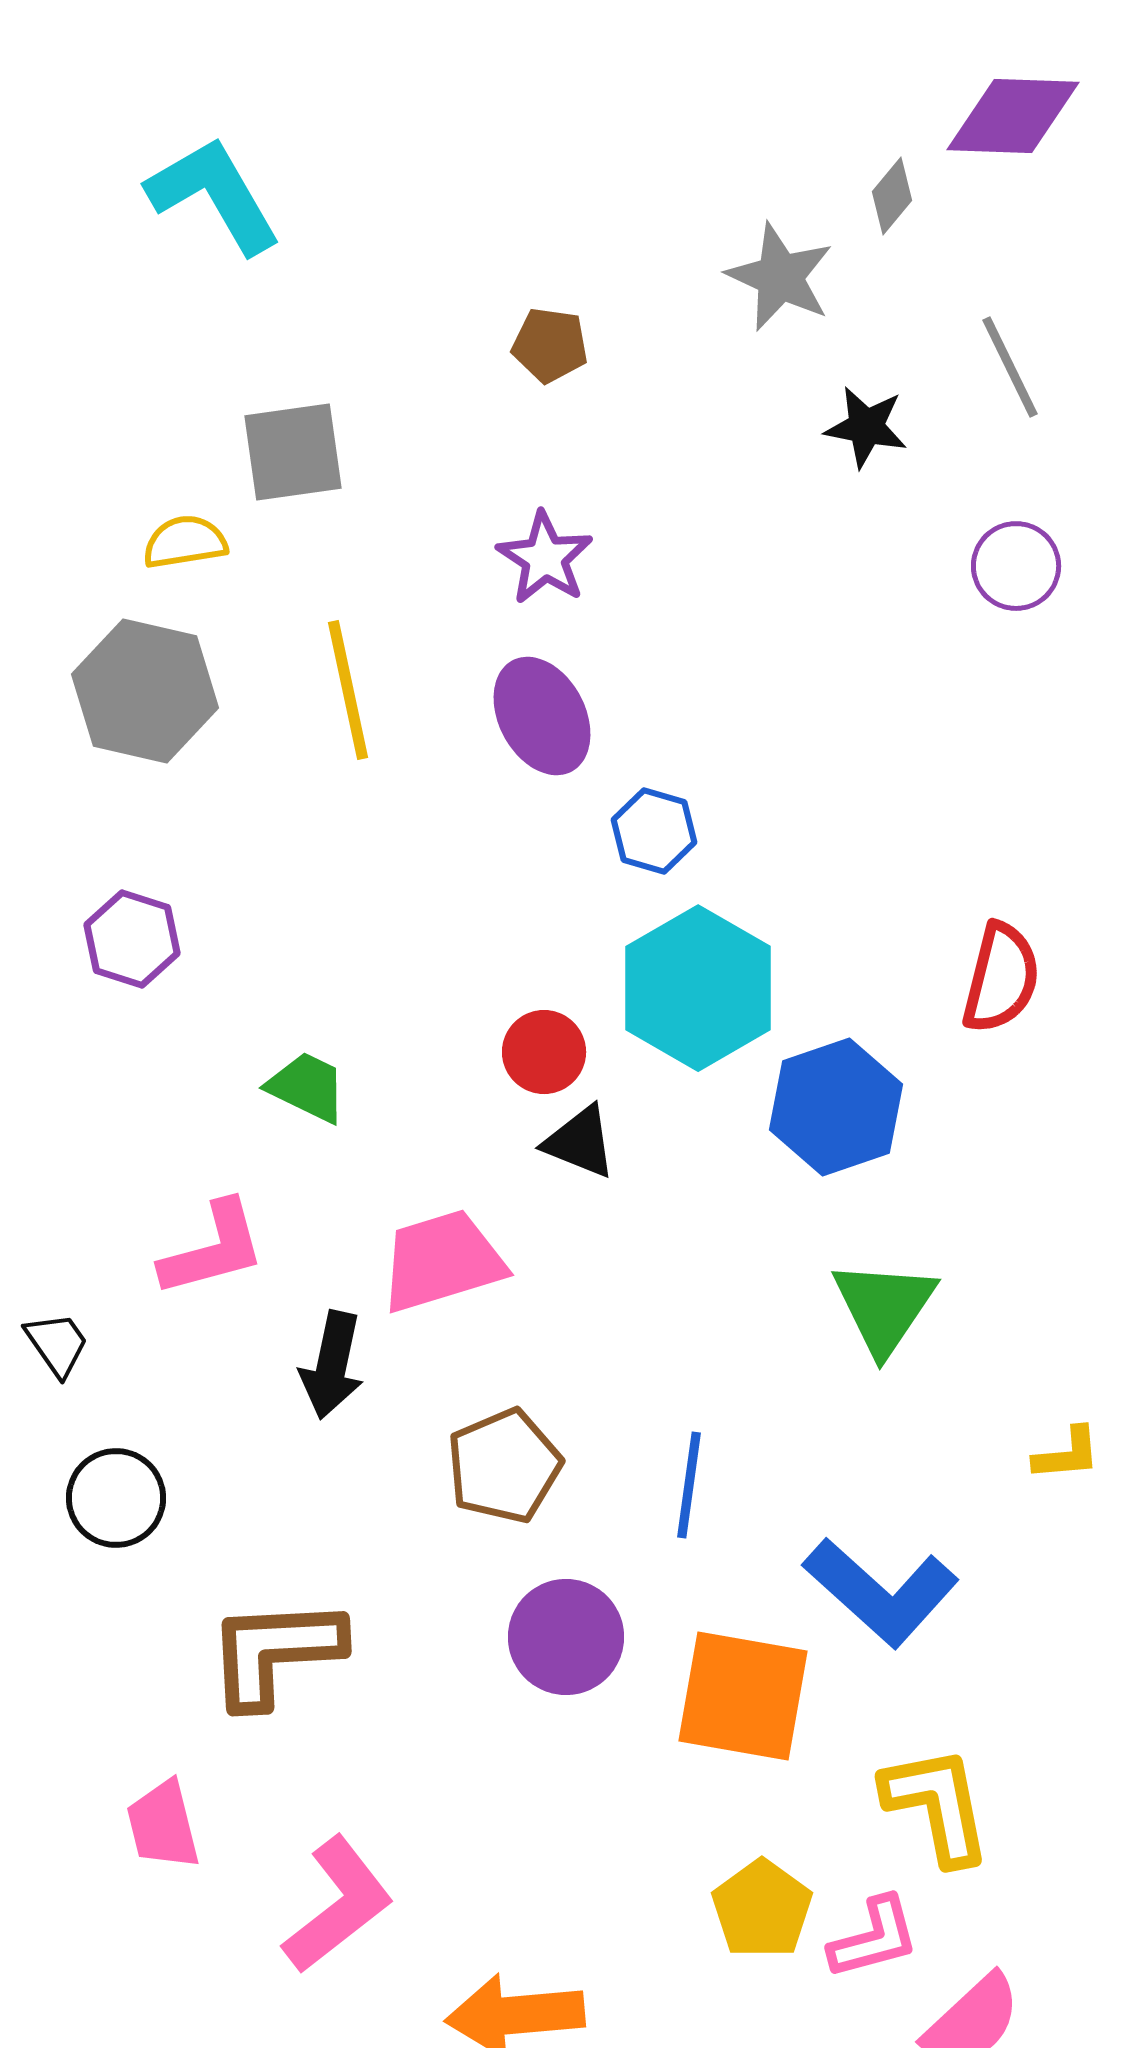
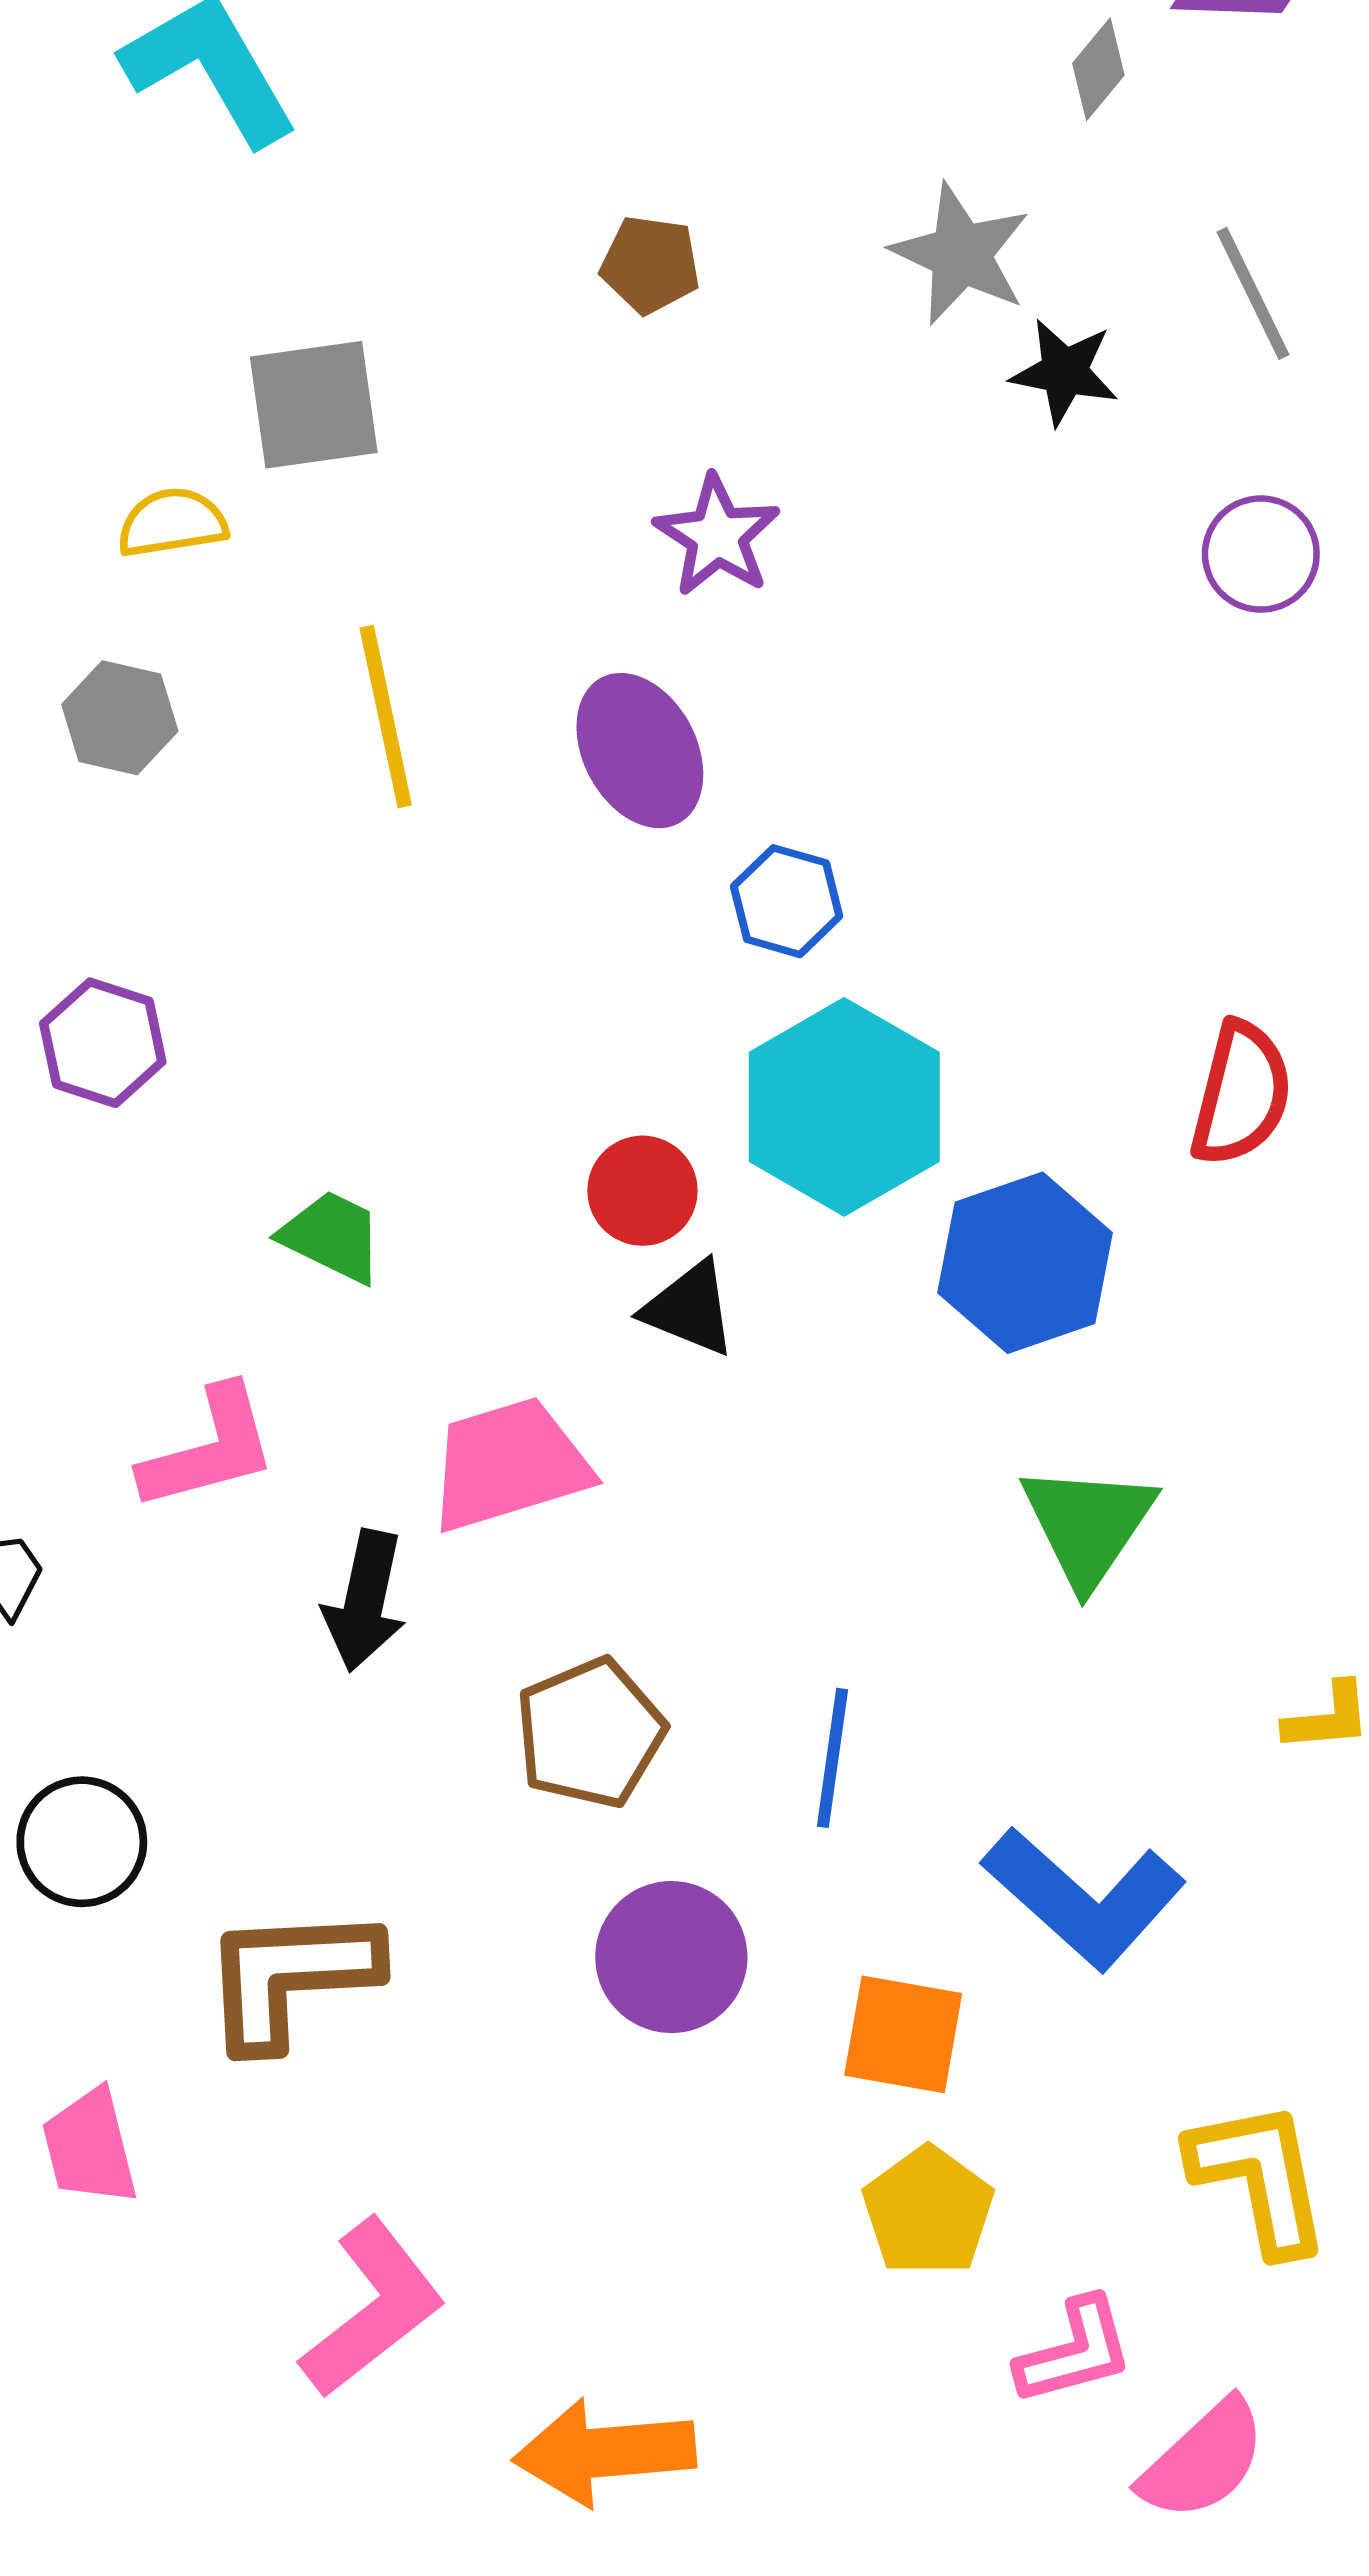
gray star: (780, 277) -> (961, 254), moved
purple star: (545, 558) -> (717, 536), moved
gray hexagon: (145, 691) -> (120, 718), size x0.6
black circle: (116, 1498) -> (82, 1842), moved
orange square: (743, 1696) -> (903, 2034), size x0.7
yellow L-shape: (937, 1805) -> (1260, 2177), moved
pink trapezoid: (163, 1825) -> (90, 2147), moved
yellow pentagon: (762, 1909) -> (928, 2211), moved

